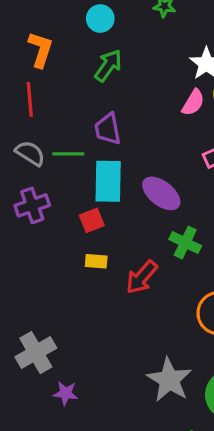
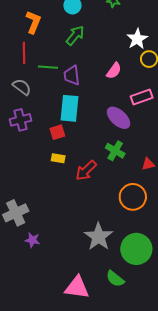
pink semicircle: (193, 103) -> (114, 71), moved
green line: (68, 154) -> (48, 67), moved
purple ellipse: (161, 193) -> (119, 118), moved

